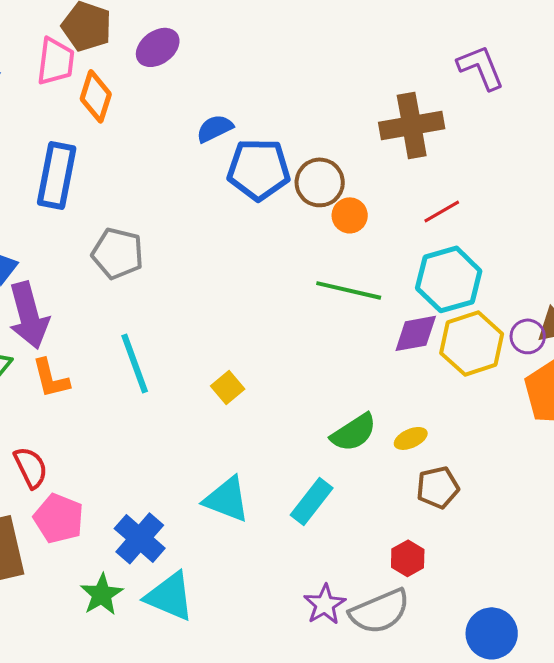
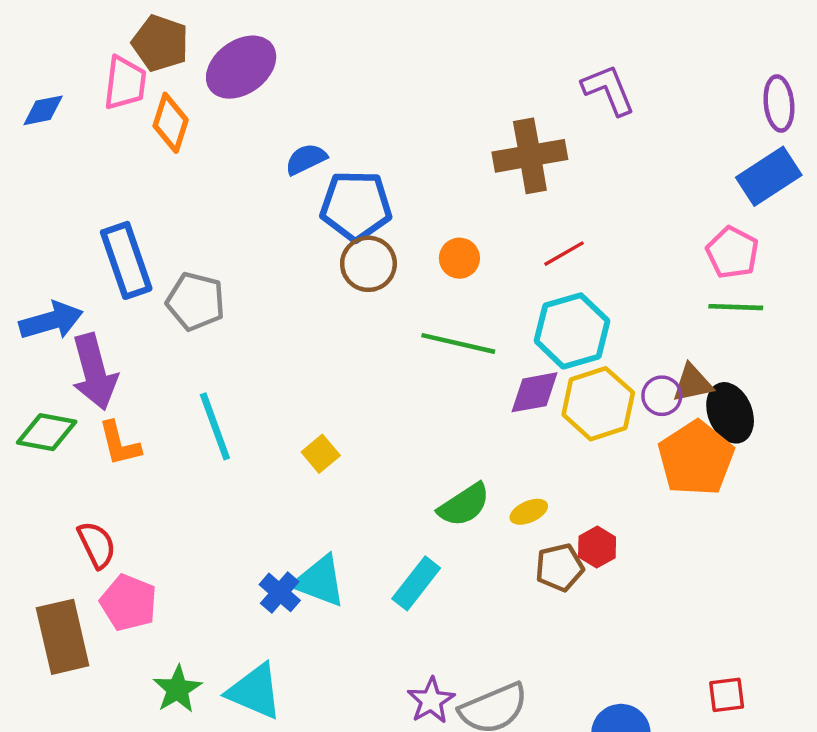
purple ellipse: (158, 47) -> (241, 67), size x1.4
blue rectangle: (57, 175) -> (126, 260), moved, turned -30
brown circle: (320, 182) -> (368, 264), moved
blue cross: (140, 538) -> (280, 592), moved, size x0.7
red hexagon: (408, 558) -> (597, 547), moved

